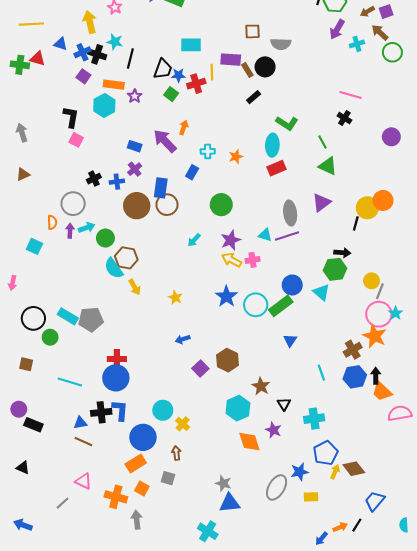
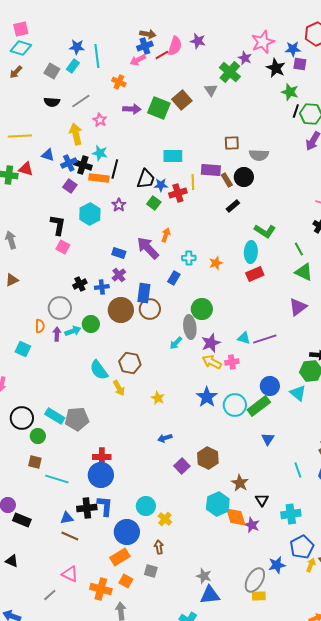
orange rectangle: (114, 85) -> (99, 178), moved
gray ellipse: (290, 213) -> (190, 327), moved
green circle: (105, 238) -> (91, 324), moved
brown hexagon: (126, 258) -> (130, 363), moved
brown square: (26, 364) -> (35, 462), moved
orange diamond: (249, 442) -> (236, 517), moved
yellow rectangle: (311, 497) -> (259, 596), moved

